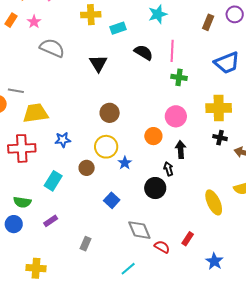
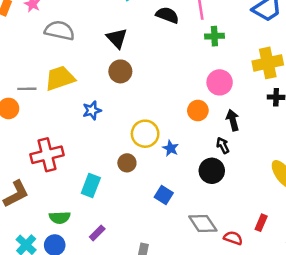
yellow trapezoid: (36, 113) -> (60, 78), moved
brown circle: (110, 113) -> (120, 71), moved
blue star: (63, 140) -> (92, 110), moved

